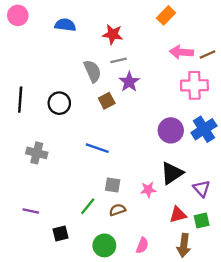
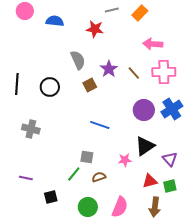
pink circle: (18, 15) -> (25, 11), moved
brown line: (208, 55) -> (134, 73), moved, turned 72
gray line: (119, 60) -> (112, 10), moved
blue line: (97, 148) -> (100, 125), moved
gray square: (113, 185) -> (87, 157), moved
pink semicircle: (142, 245) -> (120, 207), size x1.5

